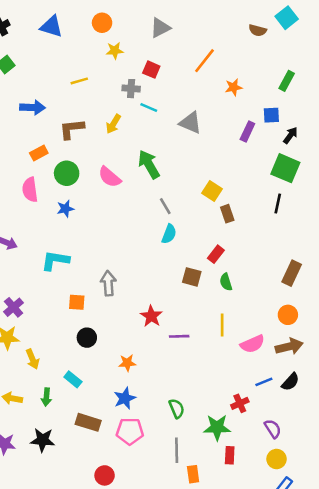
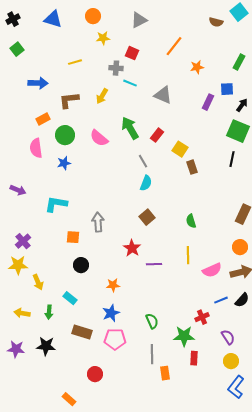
red rectangle: (216, 254) -> (157, 135), moved
brown square: (192, 277) -> (147, 217), moved, turned 35

